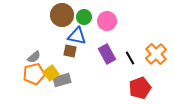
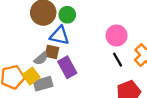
pink circle: (107, 21) -> (116, 36), moved
purple rectangle: (107, 54) -> (67, 67), moved
gray semicircle: (34, 57) -> (41, 58), moved

